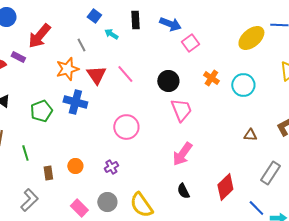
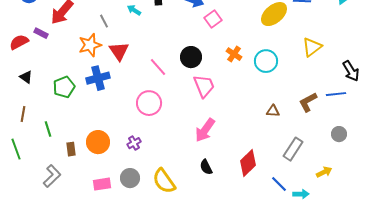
pink line: (125, 74) -> (158, 67), moved
blue cross: (75, 102) -> (98, 78), turned -30
orange circle: (75, 166) -> (98, 142), size x1.5
pink rectangle: (79, 208) -> (102, 184), turned -54

